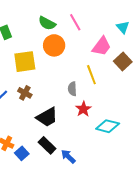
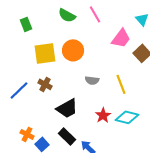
orange circle: (54, 45) -> (73, 50), moved
yellow line: (91, 75) -> (121, 84), moved
gray semicircle: (72, 89) -> (92, 80), turned -80
red star: (83, 109) -> (103, 115), moved

